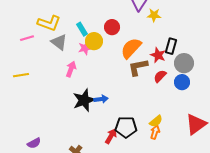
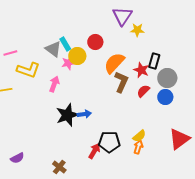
yellow L-shape: (49, 23) -> (28, 70), moved
gray triangle: (59, 42) -> (53, 49), moved
brown L-shape: (138, 67) -> (121, 82), turned 125

